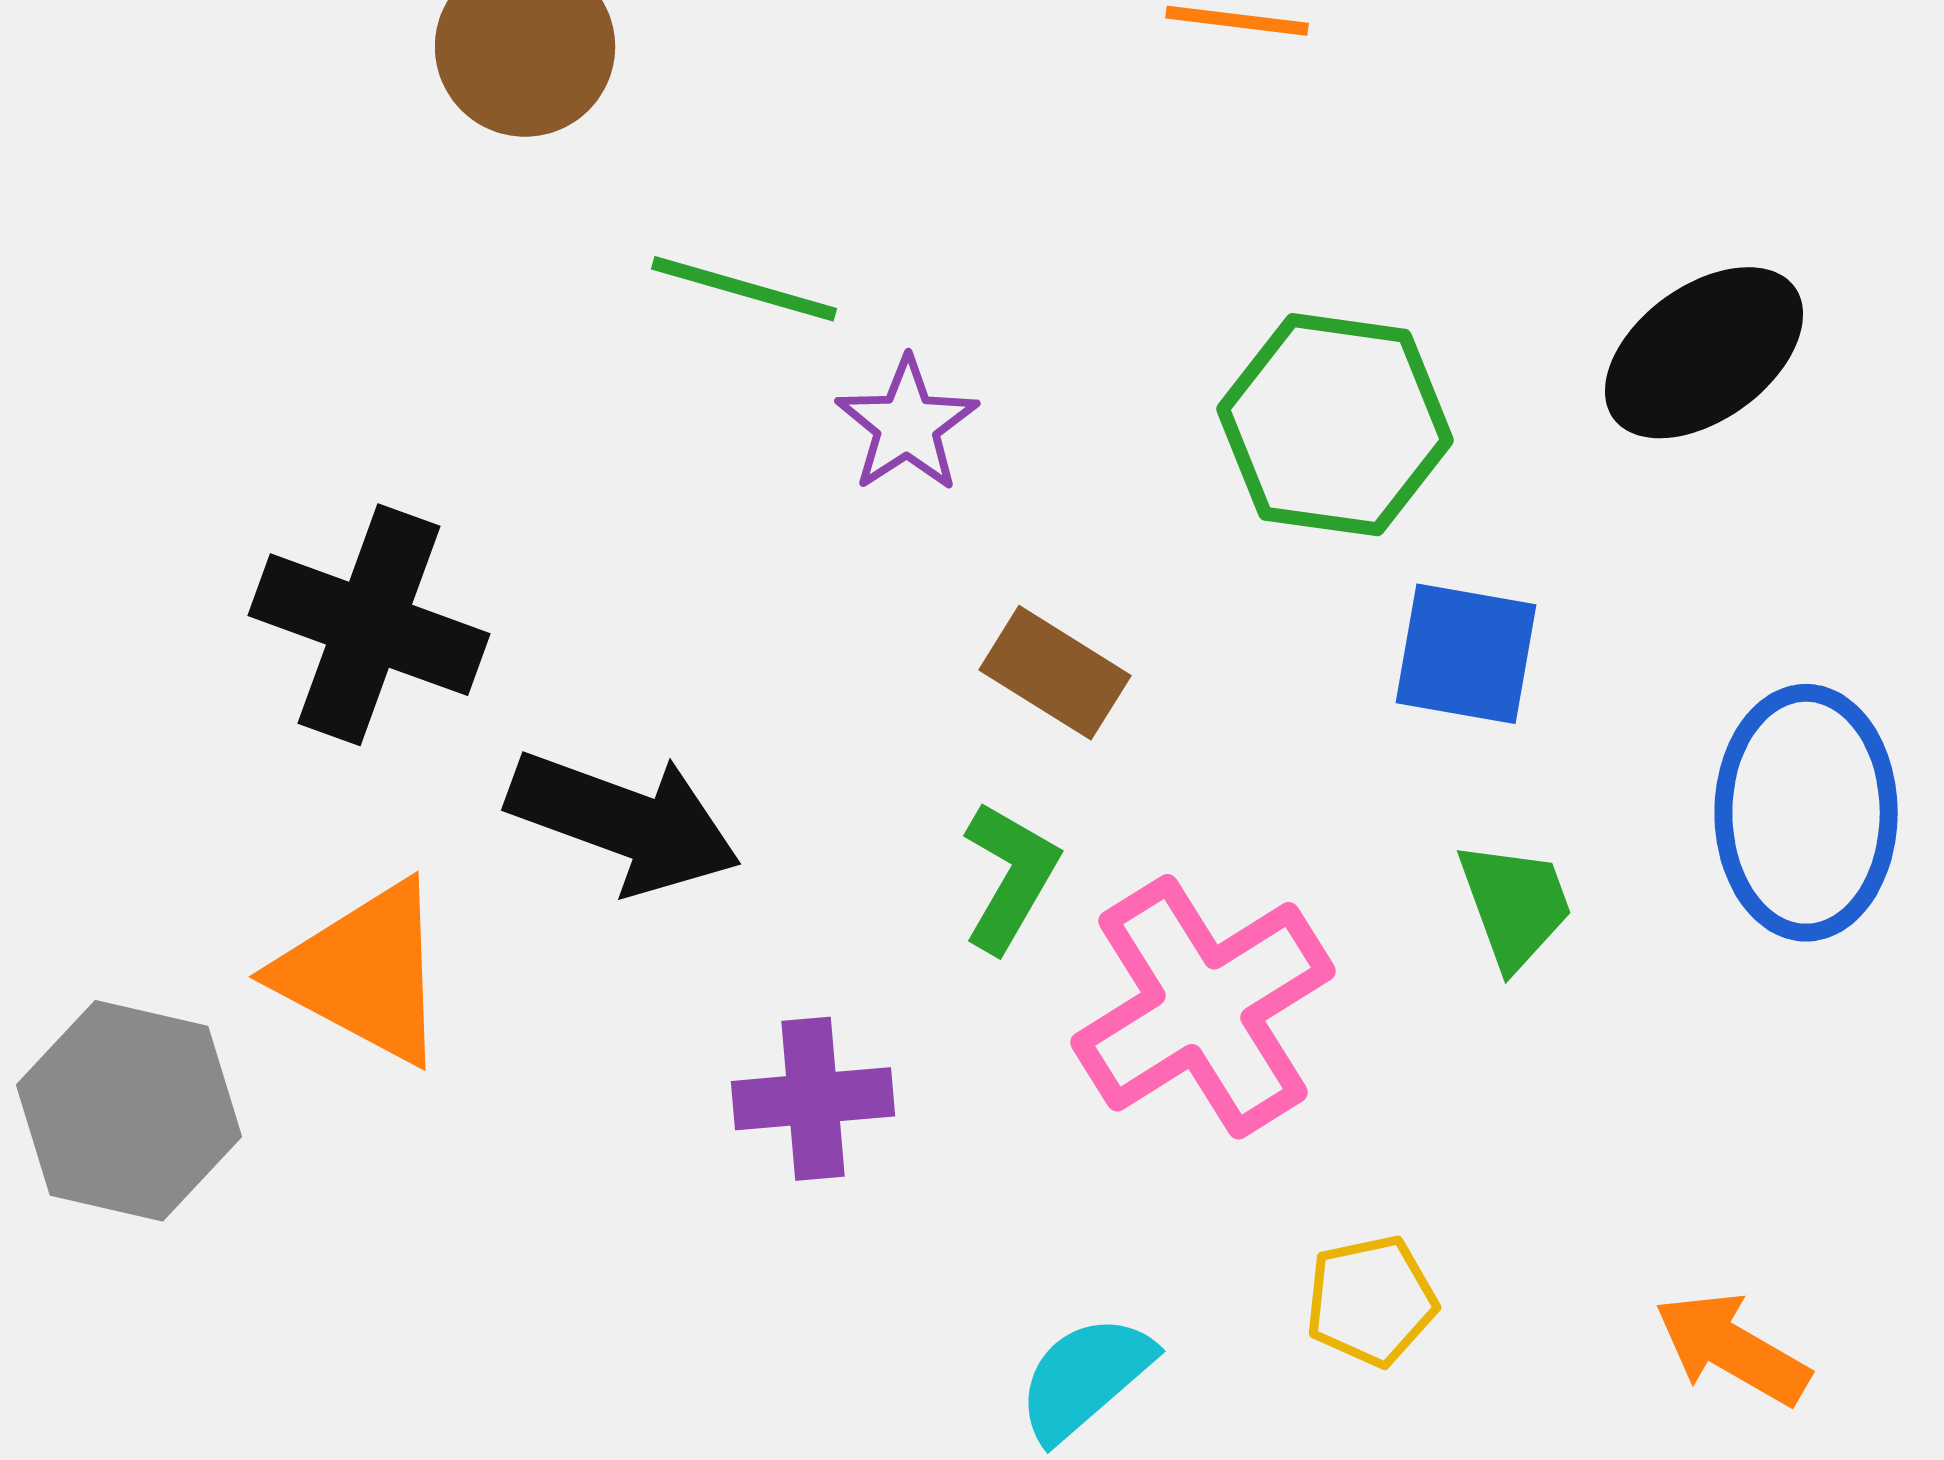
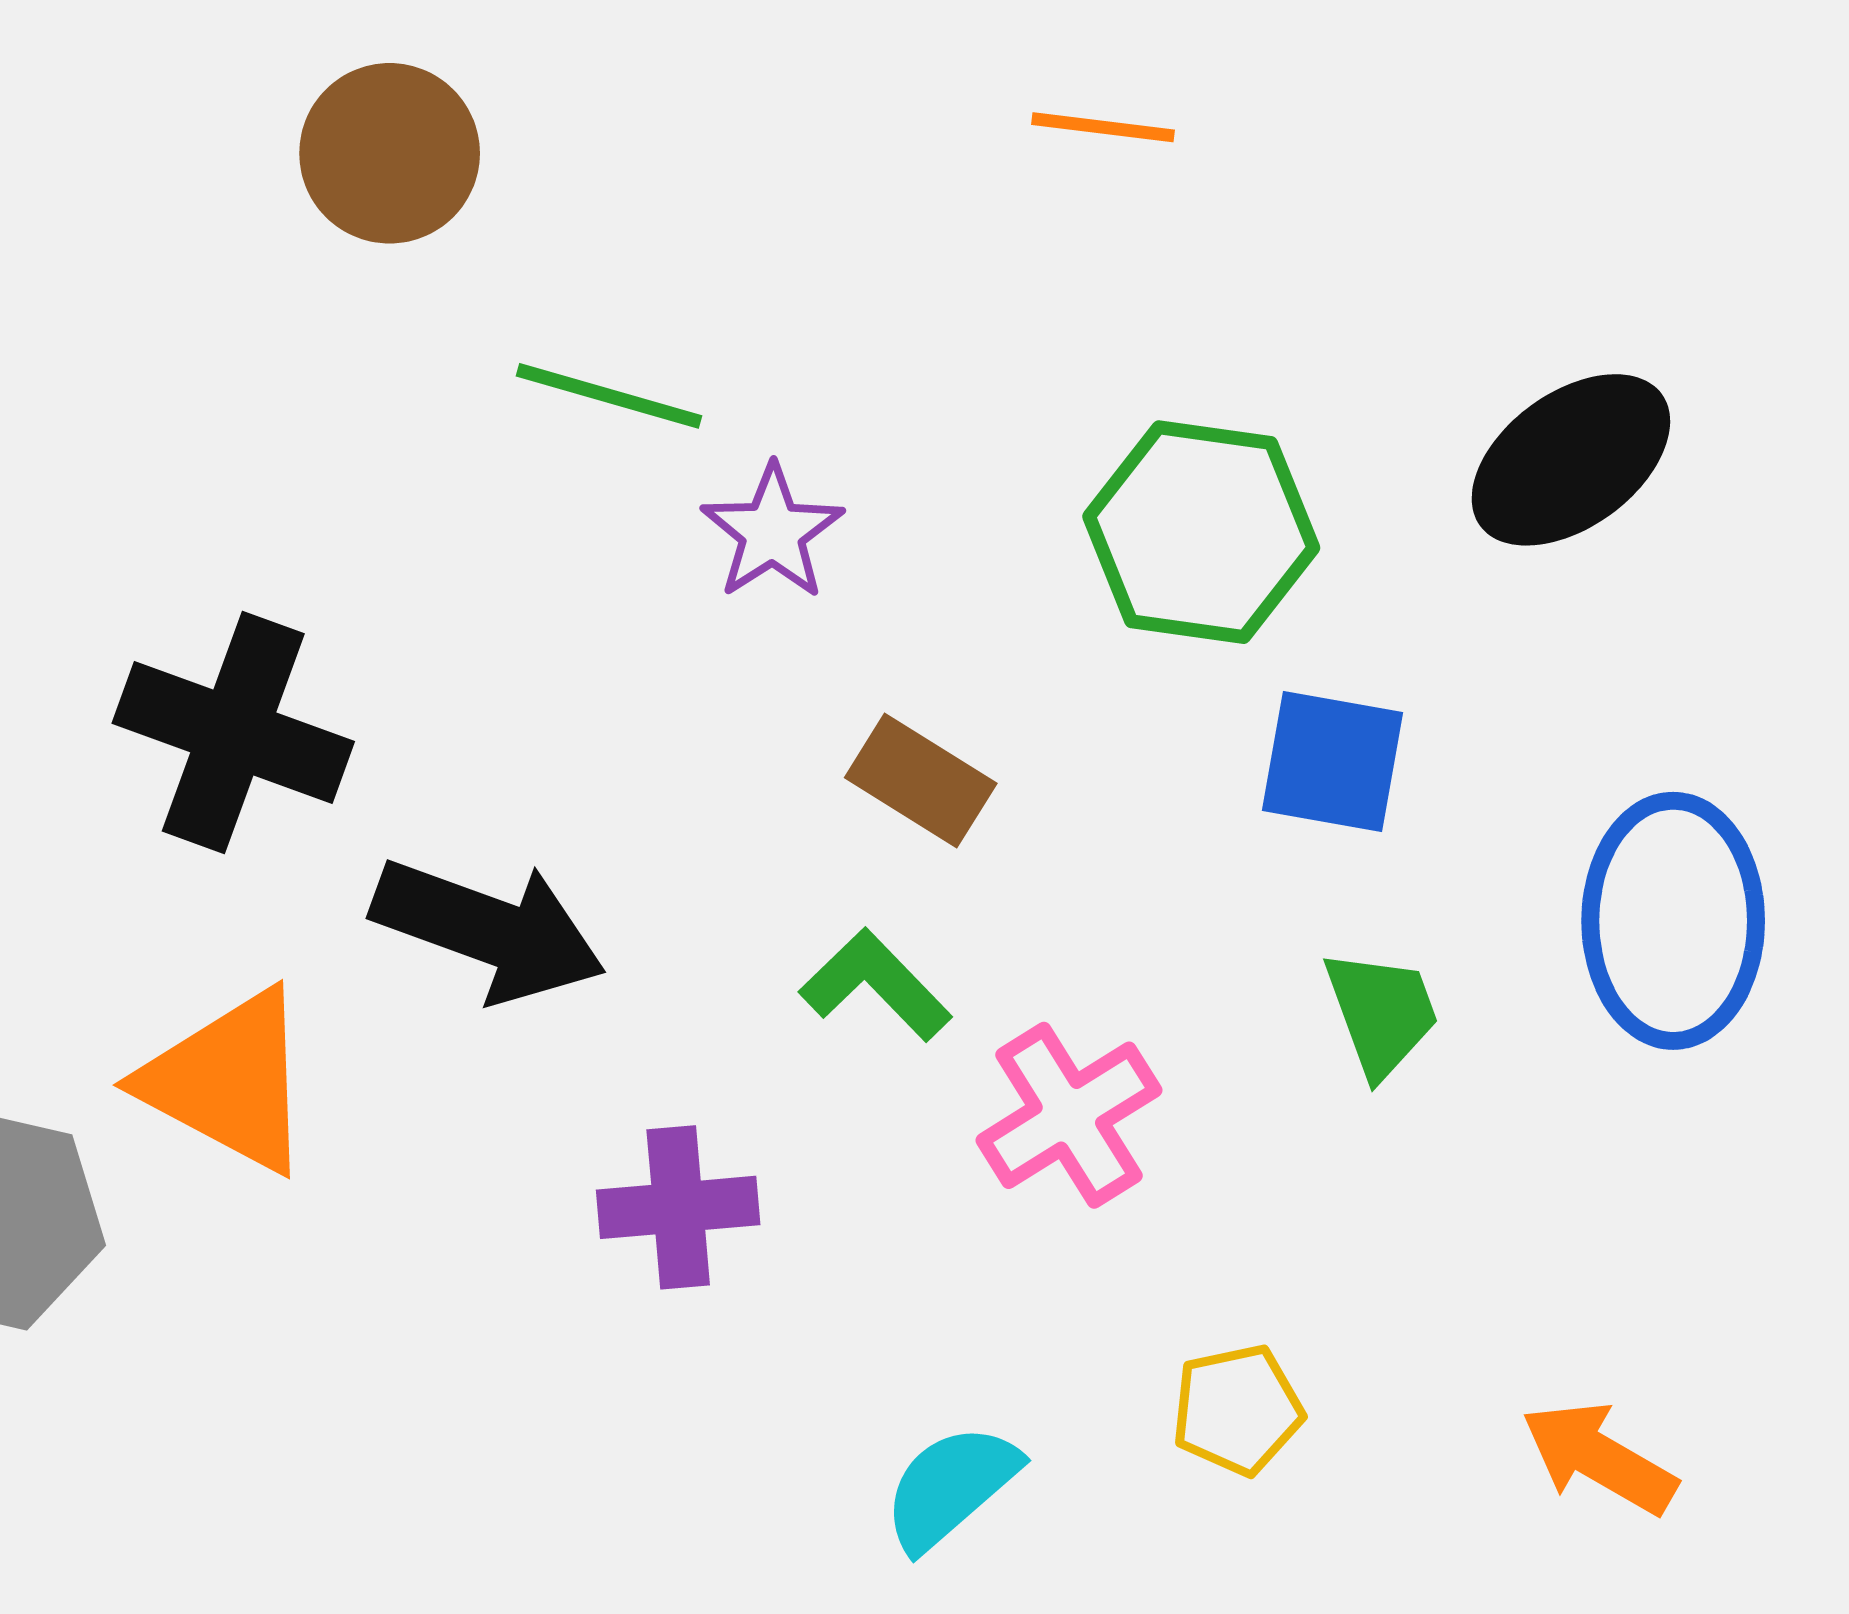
green L-shape: (1010, 877) -> (876, 985), turned -74
pink cross: (1203, 1007) -> (1069, 1115), size x0.7

